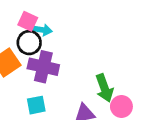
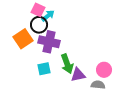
cyan arrow: (42, 30) -> (48, 16), turned -48
green arrow: (104, 88) -> (67, 64), moved

